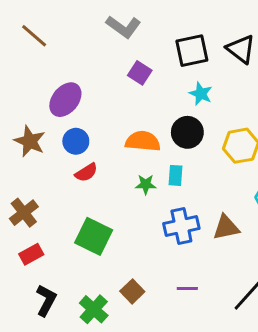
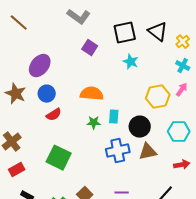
black circle: (187, 132) -> (140, 127), moved

